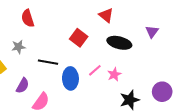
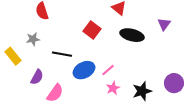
pink line: (95, 70) -> (108, 70), moved
pink star: (114, 74) -> (113, 88), moved
blue ellipse: (70, 78) -> (84, 70), turned 65

